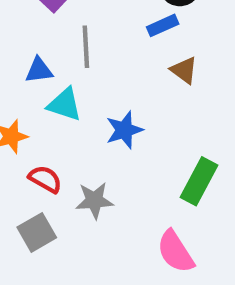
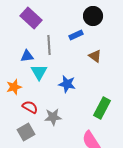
blue rectangle: (163, 25) -> (76, 35), moved
cyan triangle: (65, 104) -> (39, 72), turned 42
blue star: (124, 130) -> (67, 84), turned 30

